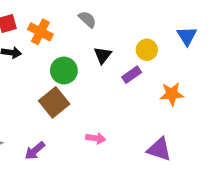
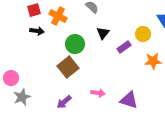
yellow circle: (147, 50) -> (143, 34), moved
purple triangle: (159, 149) -> (129, 100), moved
purple arrow: (35, 151) -> (64, 102), moved

